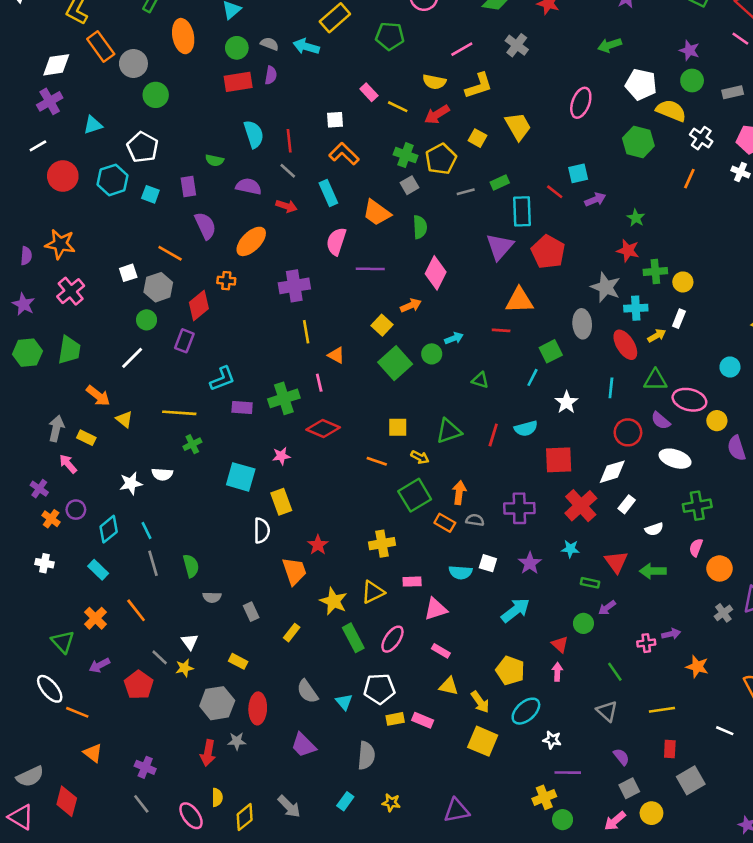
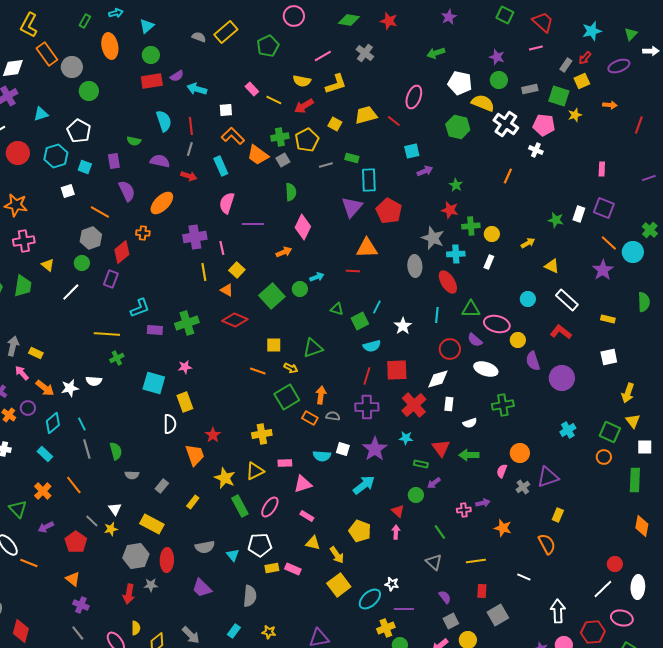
green pentagon: (390, 36) -> (268, 46), turned -30
pink line: (740, 39) -> (536, 48), turned -48
gray semicircle: (269, 44) -> (199, 37), moved
cyan arrow: (306, 46) -> (197, 89), moved
purple semicircle: (271, 75) -> (177, 76), turned 48
yellow trapezoid: (518, 126) -> (366, 115), turned -75
white cross: (701, 138) -> (506, 124), size x1.4
green cross: (406, 155) -> (280, 137), turned -30
gray line: (288, 171) -> (190, 149), turned 64
orange line: (689, 179) -> (508, 176), moved
green rectangle: (500, 183) -> (352, 158), turned 40
red line: (555, 192) -> (394, 121), moved
orange trapezoid: (377, 213) -> (258, 155), moved
white square: (128, 273) -> (68, 191), moved
pink cross: (71, 291) -> (24, 241), turned 30
yellow square: (382, 325) -> (237, 270), moved
yellow arrow: (657, 336) -> (528, 243), moved
green square: (551, 351) -> (360, 321), moved
pink line: (319, 383) -> (222, 248), moved
orange arrow: (98, 396) -> (45, 388), moved
yellow triangle: (124, 419) -> (48, 265), moved
red diamond: (323, 428) -> (235, 320), moved
red line: (493, 435) -> (367, 376), moved
white rectangle: (627, 504) -> (449, 404), turned -32
pink semicircle: (696, 548) -> (502, 471), moved
purple star: (530, 563) -> (375, 449), size x1.4
gray rectangle: (251, 612) -> (162, 486), turned 64
yellow rectangle: (238, 661) -> (152, 524), size x1.6
gray semicircle: (307, 691) -> (205, 547), turned -66
cyan ellipse: (526, 711) -> (370, 599), moved
yellow square: (483, 741) -> (339, 585), turned 30
orange triangle: (93, 753) -> (73, 579), moved

